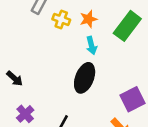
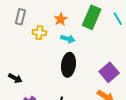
yellow cross: (61, 19) -> (39, 33), moved
cyan arrow: (92, 45) -> (68, 39), turned -48

